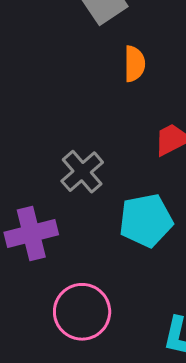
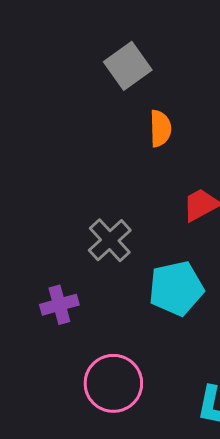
purple cross: (31, 233) -> (59, 305), size x0.7

